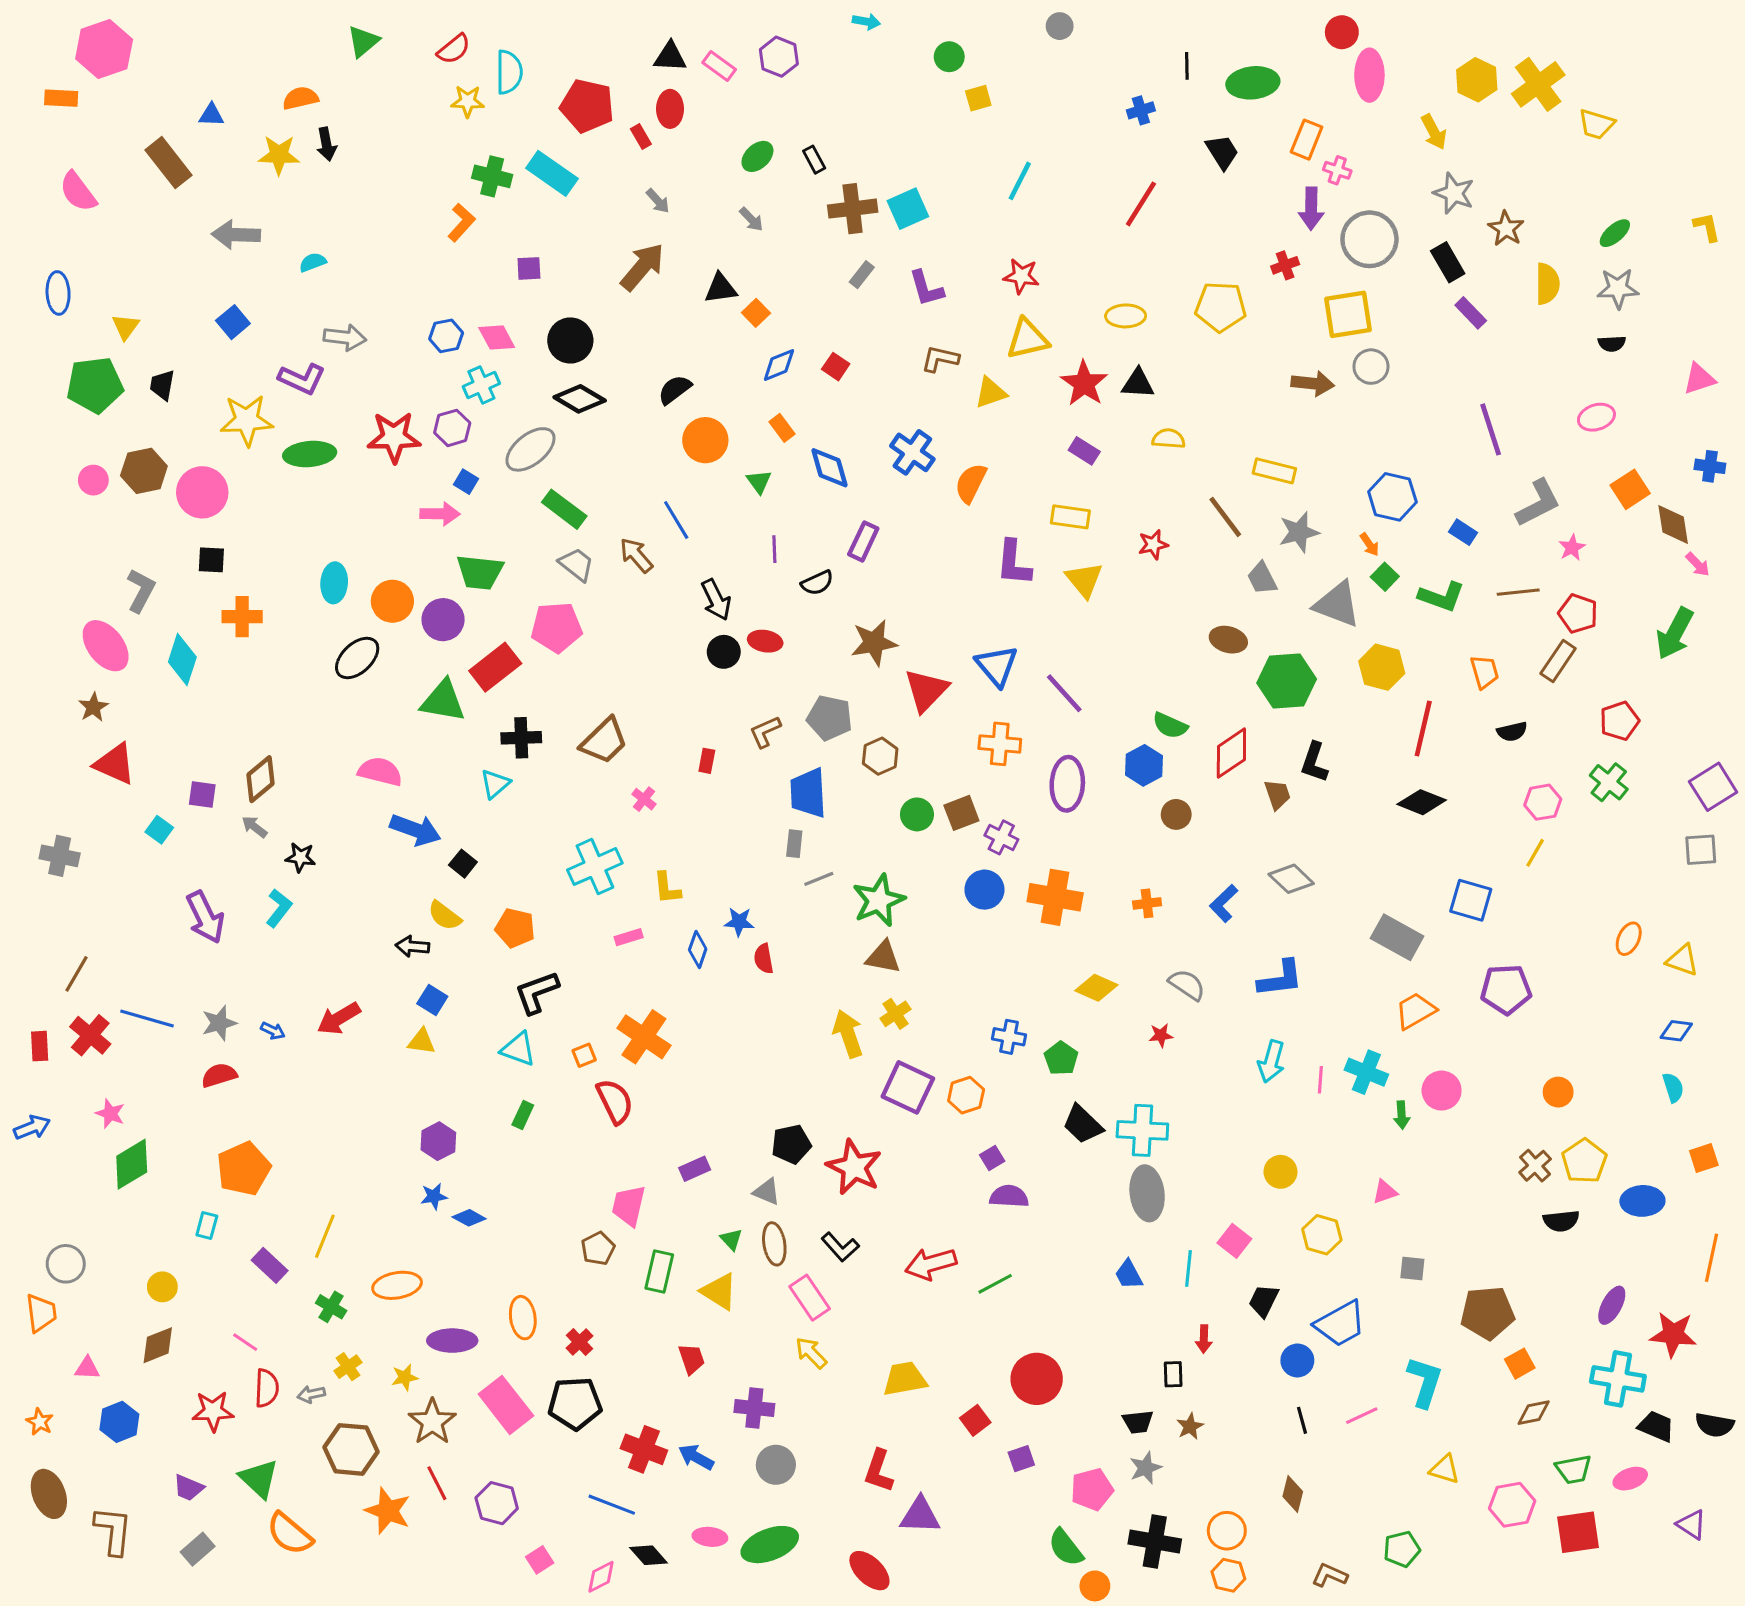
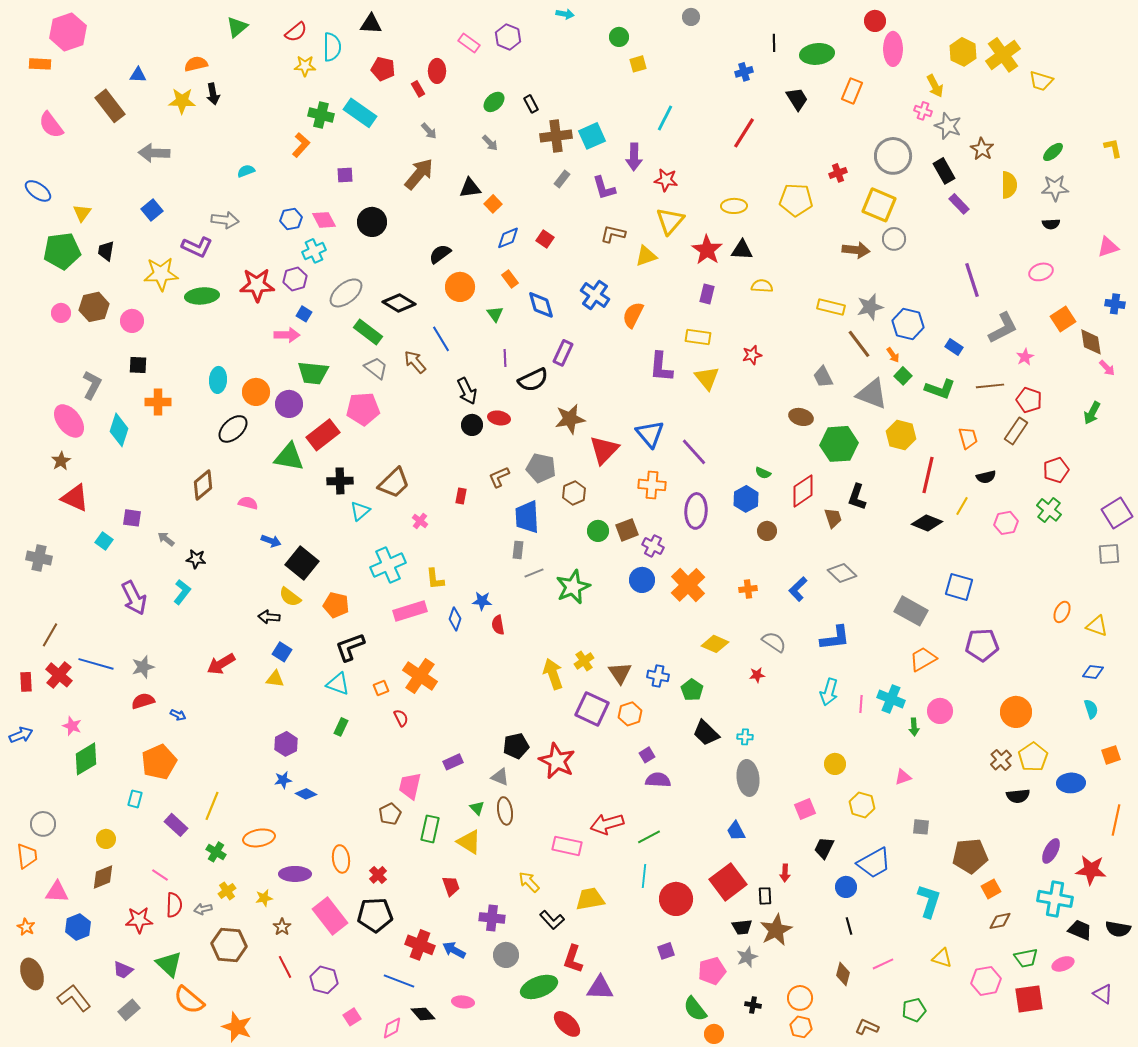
black triangle: (670, 57) -> (371, 24), moved
red pentagon: (587, 106) -> (383, 69), size x0.7
pink cross: (1337, 170) -> (923, 111), moved
purple arrow: (1311, 209) -> (634, 157), moved
cyan semicircle: (313, 262) -> (246, 171), moved
blue ellipse: (58, 293) -> (38, 191), turned -52
yellow square: (1348, 314) -> (879, 205), turned 32
yellow triangle: (1027, 339) -> (670, 221), turned -36
black diamond: (580, 399) -> (399, 303), moved
purple rectangle: (1084, 451) -> (707, 294), turned 72
pink circle: (202, 492) -> (132, 321), size x0.7
brown line: (1225, 517) -> (859, 344), moved
gray star: (1299, 532) -> (870, 307), moved
black semicircle: (817, 583) -> (533, 380), size x1.4
green arrow: (1675, 633) -> (1092, 413), size x0.7
green semicircle: (1170, 725) -> (763, 473), size x0.7
pink semicircle: (380, 771) -> (248, 503), size x0.7
brown diamond: (261, 779) -> (203, 485), moved
cyan triangle: (495, 784) -> (360, 511), moved
blue arrow: (415, 830) -> (271, 541), size x0.6
yellow line: (1535, 853) -> (962, 506), moved
black square: (463, 864) -> (302, 563), size x1.8
orange cross: (1055, 897) -> (688, 585), turned 36
pink rectangle: (629, 937) -> (410, 611), size x1.8
brown triangle: (883, 957) -> (620, 673), moved, turned 45
blue arrow: (273, 1031) -> (178, 715), moved
orange circle: (1558, 1092) -> (1016, 712), size x1.6
red semicircle: (615, 1101) -> (401, 718), size x0.6
cyan cross: (1142, 1130) -> (745, 737), size x0.5
pink square: (1234, 1241) -> (805, 809), turned 30
black L-shape: (840, 1247) -> (552, 920), moved
cyan line: (1188, 1268) -> (644, 876), moved
pink rectangle: (810, 1298) -> (567, 846), moved, turned -44
pink triangle: (87, 1368) -> (57, 892), size x1.4
pink line: (1362, 1416) -> (883, 964), moved
red square: (975, 1420) -> (728, 882), moved, size x1.8
brown star: (432, 1422) -> (282, 927), size x0.6
brown star: (1190, 1426) -> (776, 930), size x1.8
orange star: (388, 1511) -> (237, 1027), moved
brown L-shape: (113, 1531) -> (74, 998), turned -44
black cross: (1155, 1541) -> (753, 1005), size x0.5
green ellipse: (770, 1545) -> (539, 987), moved

